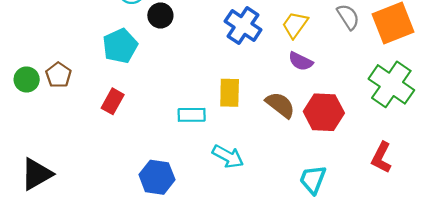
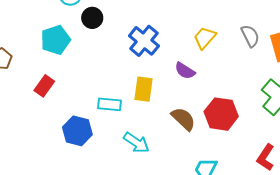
blue cross: (243, 26) -> (144, 41), moved
purple semicircle: (301, 61) -> (185, 71), moved
brown semicircle: (280, 105) -> (183, 119), moved
blue hexagon: (157, 177) -> (77, 131), moved

